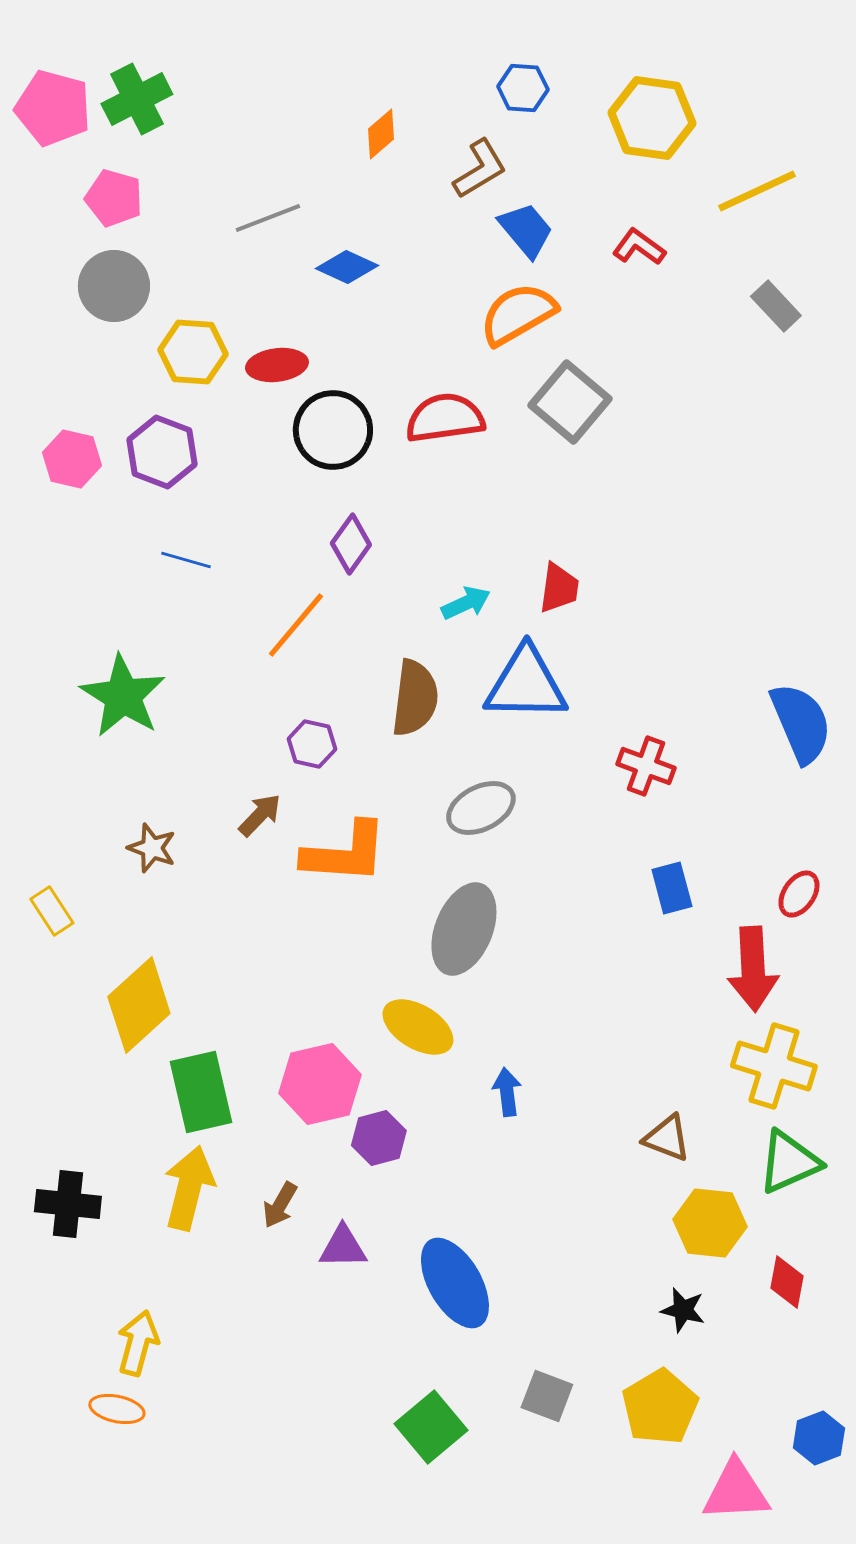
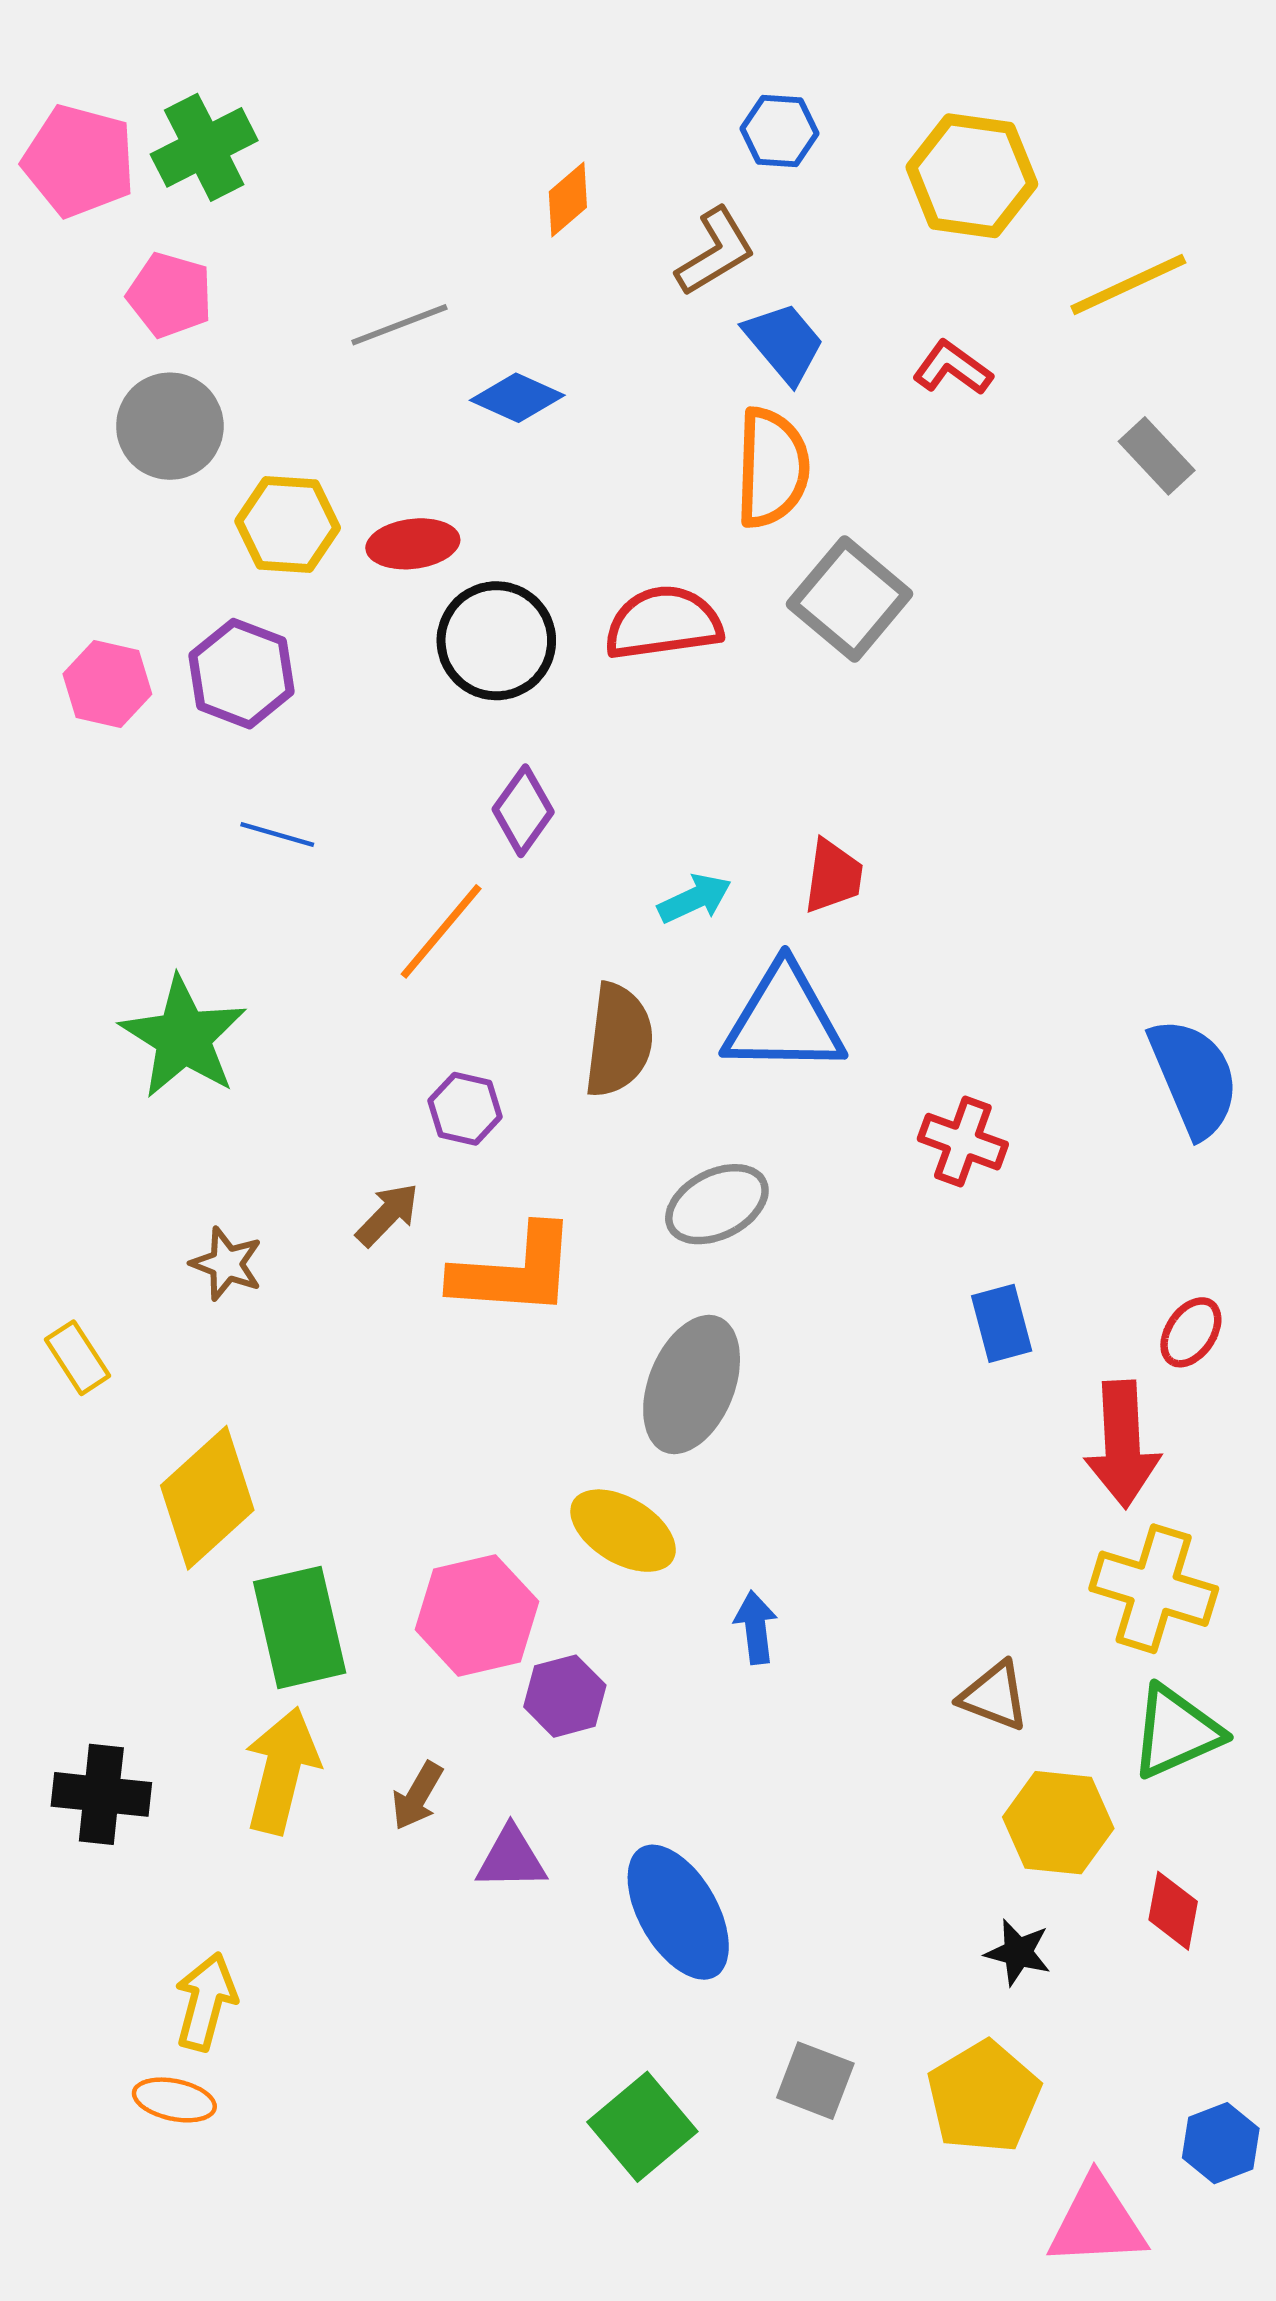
orange semicircle: (518, 314) -> (772, 468), turned 122

